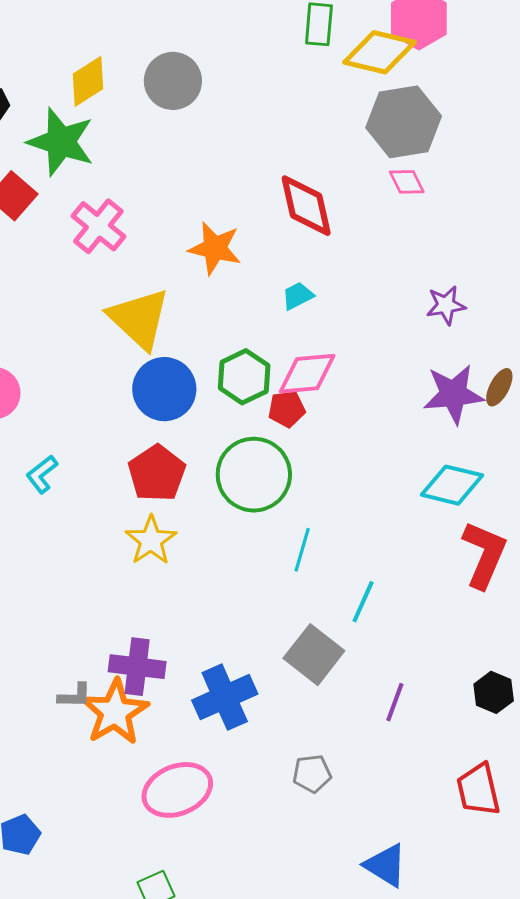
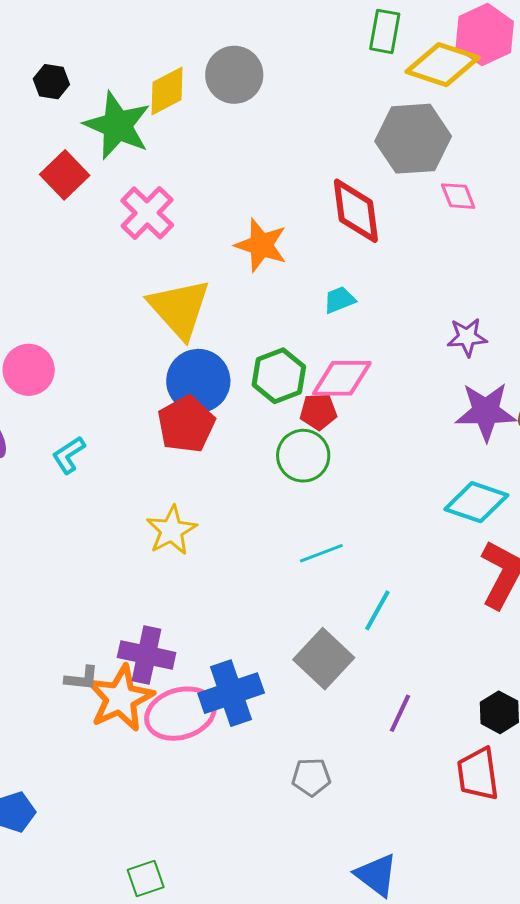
yellow diamond: (88, 81) -> (167, 91), moved
gray hexagon: (404, 122) -> (413, 139), moved
purple star: (446, 305) -> (467, 337), moved
red pentagon: (157, 473) -> (186, 424), moved
green circle: (254, 475) -> (303, 456), moved, size x0.7
cyan line: (302, 550) -> (321, 553), turned 48
pink ellipse: (177, 790) -> (180, 714), moved
red trapezoid: (478, 790) -> (478, 774), moved

